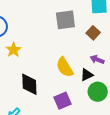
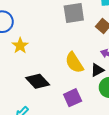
black diamond: (29, 84) -> (38, 81), turned -40

